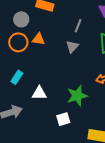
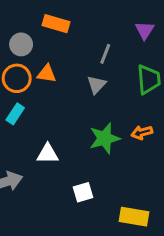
cyan rectangle: (17, 77) -> (15, 114), moved
green star: (77, 96) -> (105, 138), moved

